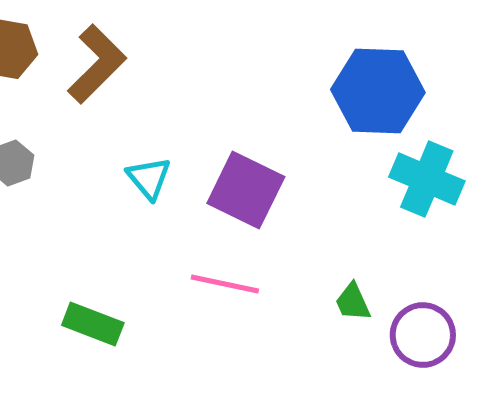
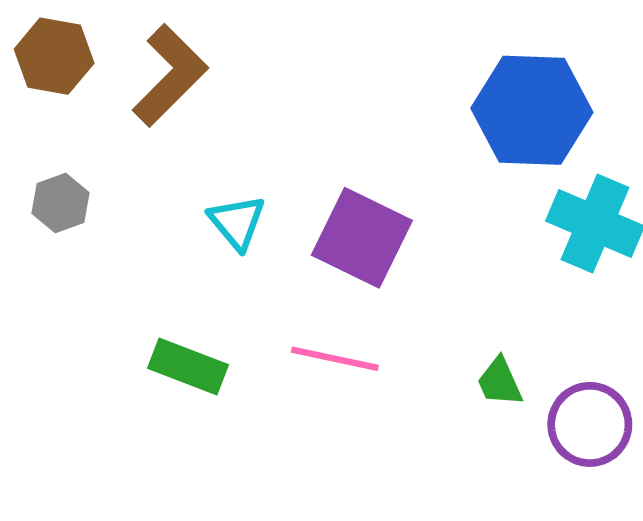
green rectangle: (93, 324) -> (188, 366), moved

